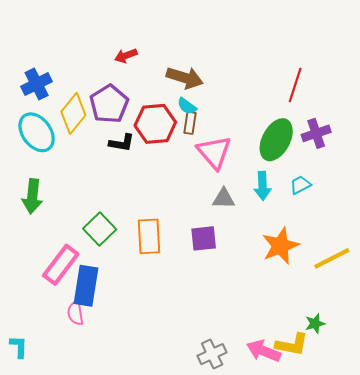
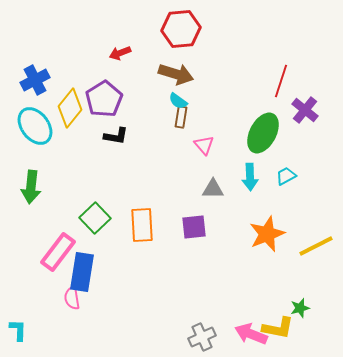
red hexagon: (155, 124) -> (181, 29), moved
purple cross: (316, 133) -> (305, 110), moved, turned -32
pink triangle: (214, 152) -> (204, 145), size x0.6

